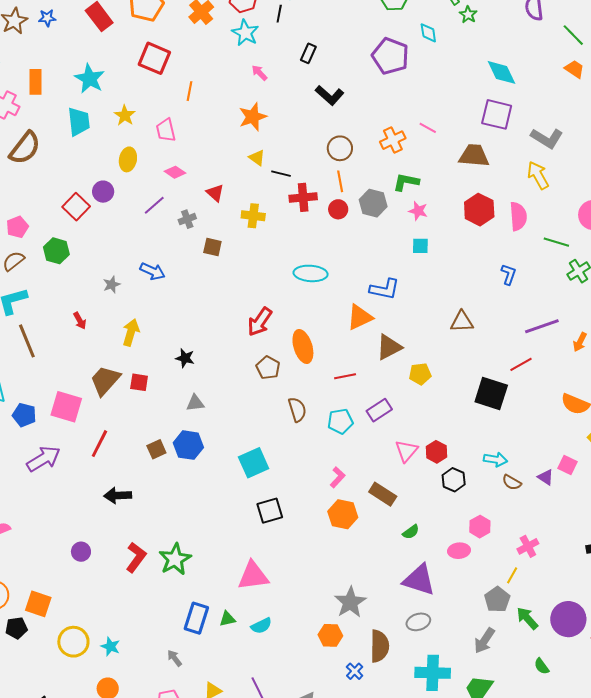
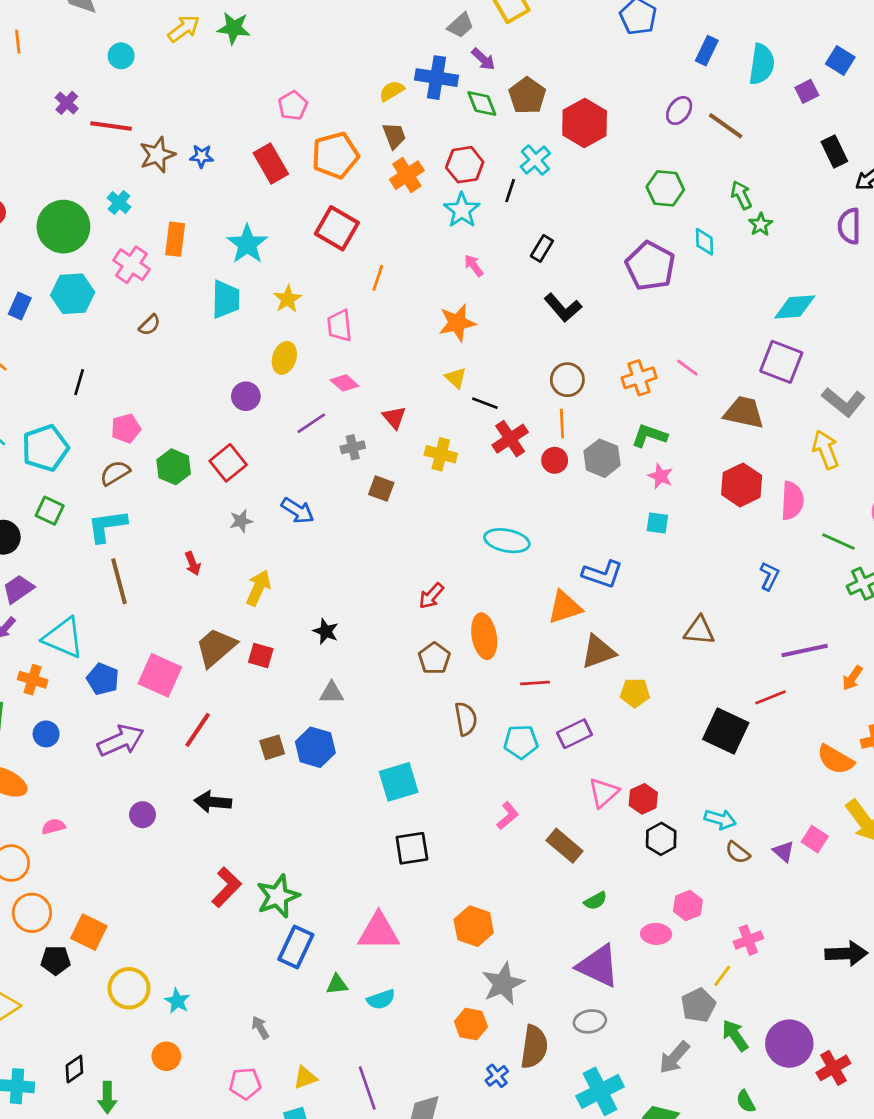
cyan diamond: (501, 72) -> (795, 307), turned -76
brown semicircle: (25, 148) -> (150, 325), size x0.5
red cross: (303, 197) -> (510, 439), turned -36
red square: (76, 207) -> (228, 463), moved
red arrow: (260, 322) -> (431, 596), size x0.7
orange hexagon: (343, 514) -> (474, 926), moved
purple circle: (81, 552) -> (143, 815), moved
blue rectangle: (196, 618) -> (296, 947), moved
cyan cross: (433, 673) -> (600, 1091), turned -36

